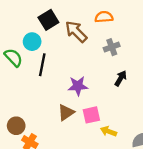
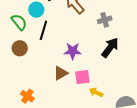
black arrow: (121, 78) -> (110, 47), size x1.5
brown circle: (16, 126) -> (20, 48), moved

